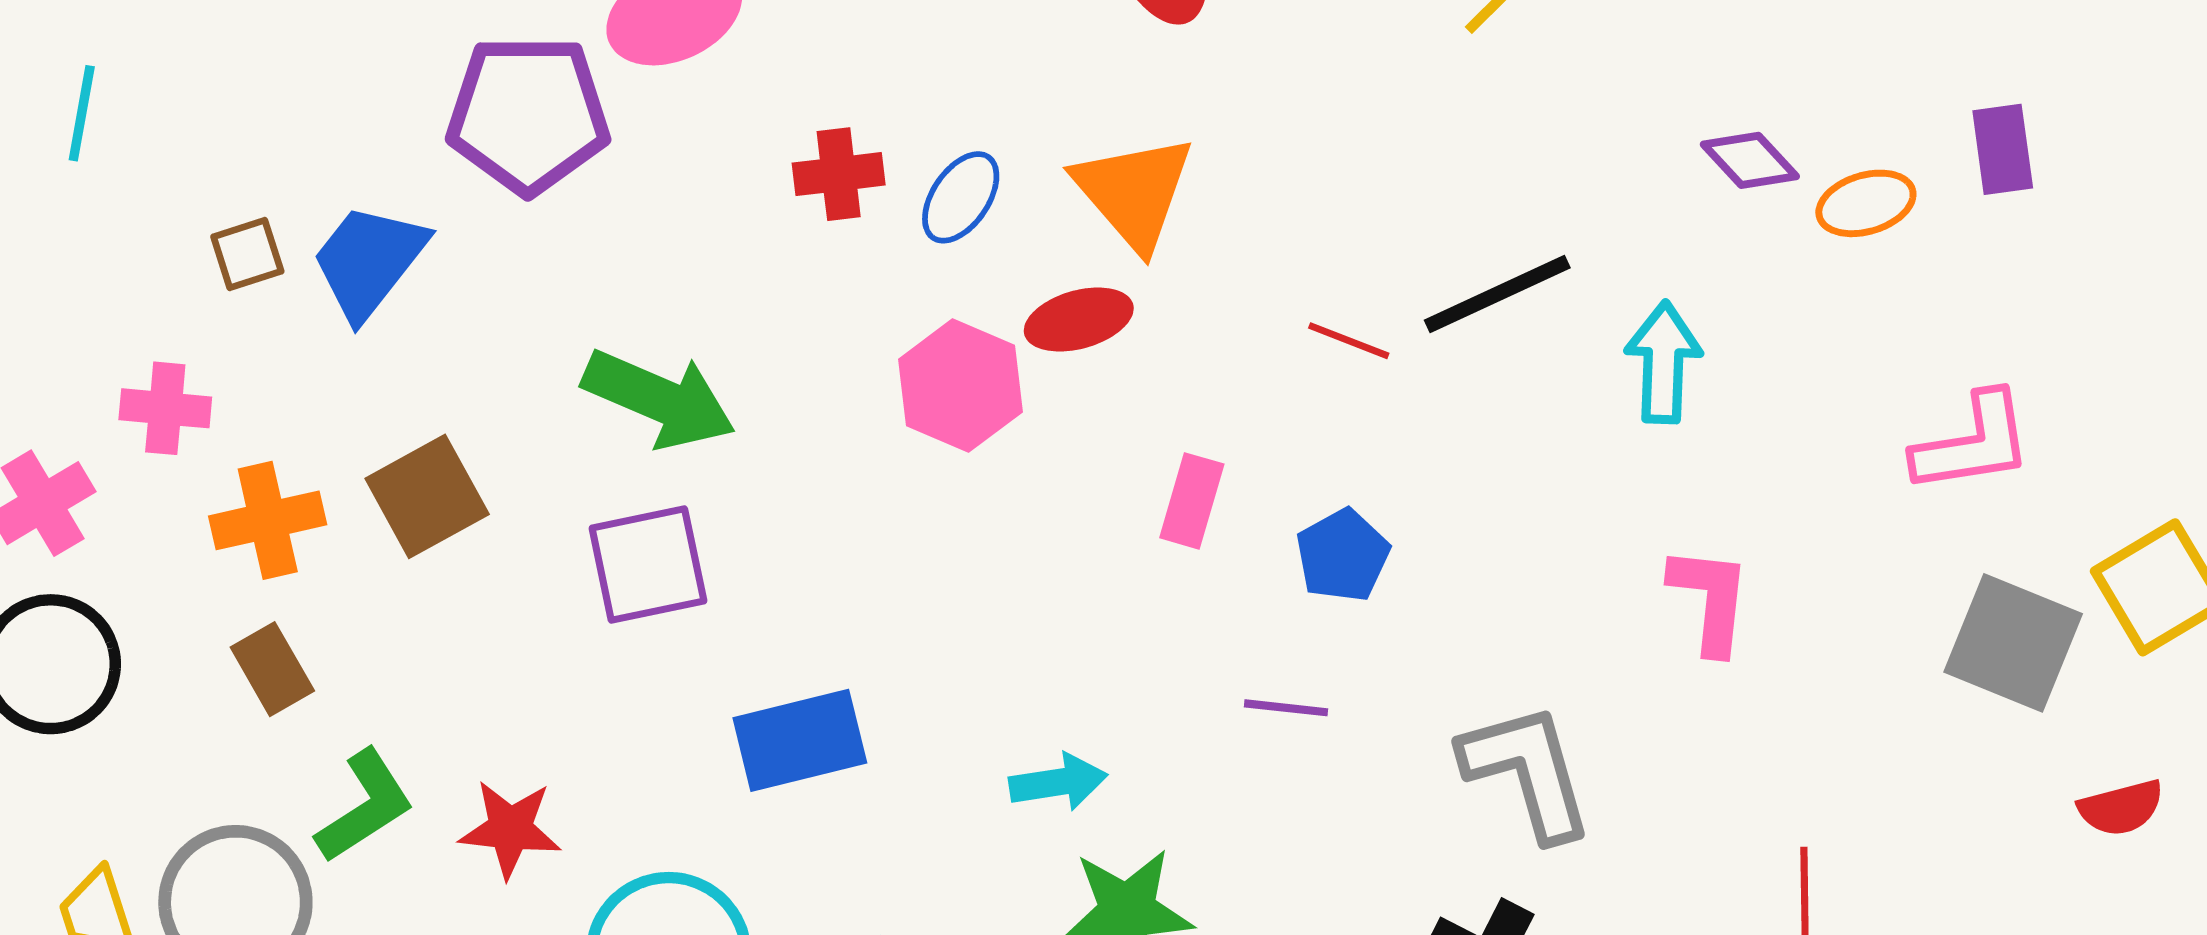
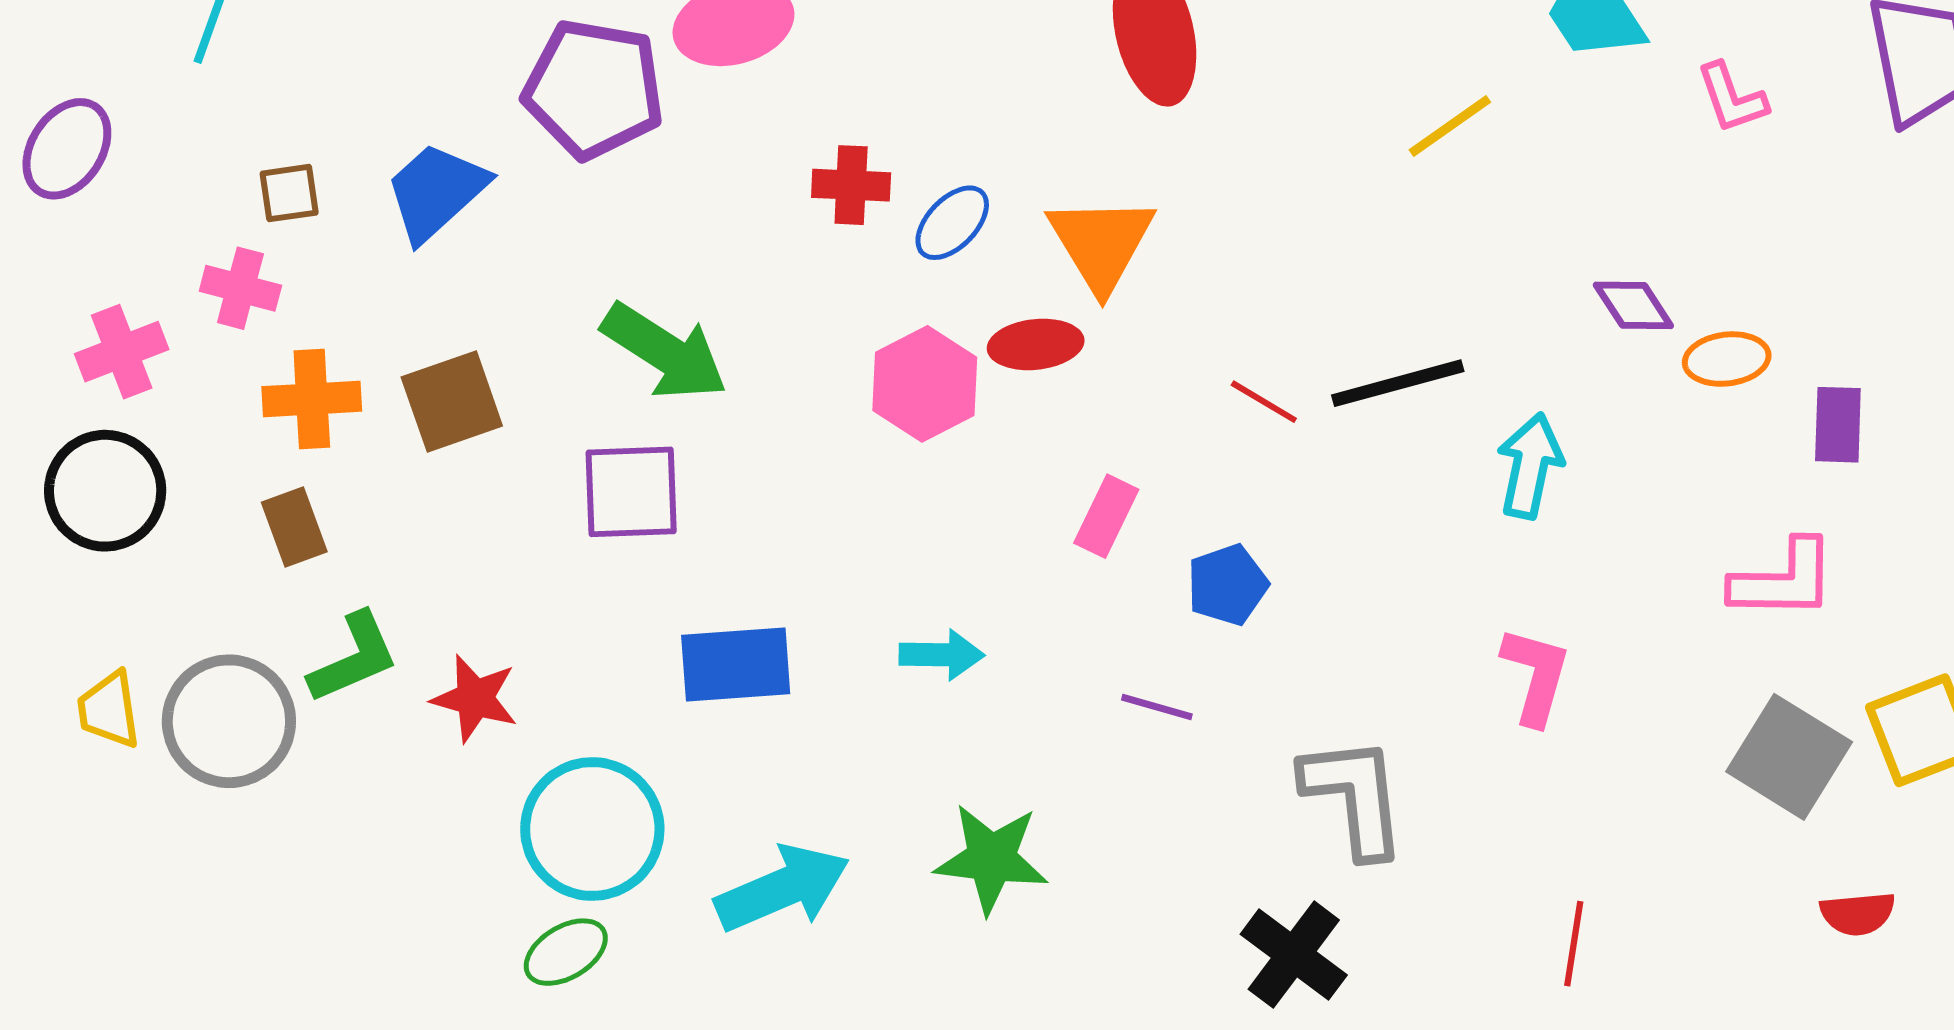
purple rectangle: (2003, 149) -> (1838, 425), moved
brown square: (247, 254) -> (289, 193), moved
cyan arrow: (1058, 782) -> (942, 655), moved

